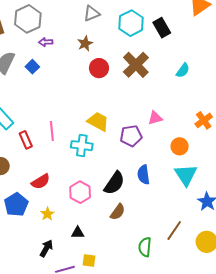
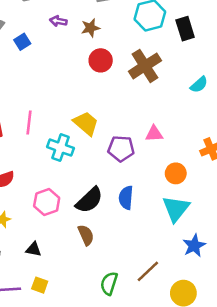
purple arrow: (46, 42) -> (58, 21), moved
brown semicircle: (118, 212) -> (86, 235), turned -72

